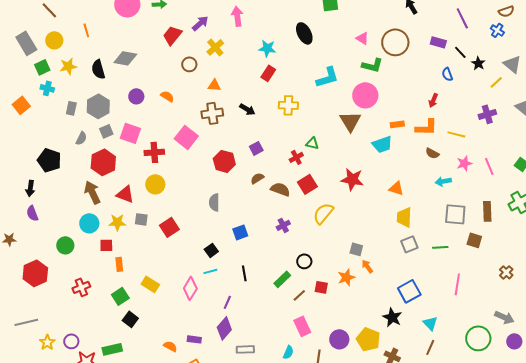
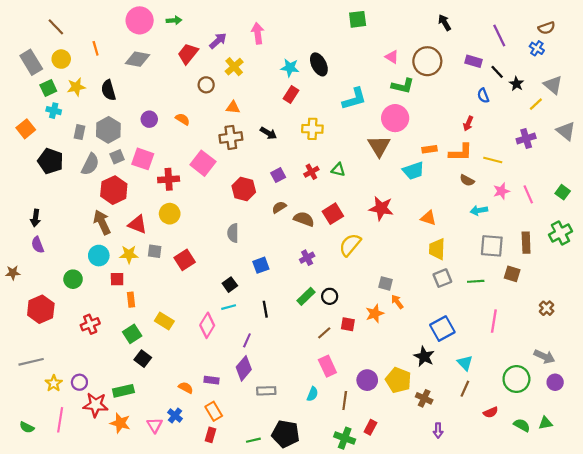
black ellipse: (304, 33) -> (319, 64), moved
gray diamond: (125, 58) -> (137, 59), moved
gray semicircle: (81, 138) -> (90, 164), size x1.5
red cross: (296, 157) -> (311, 172), moved
black pentagon: (49, 160) -> (50, 161), moved
green rectangle: (282, 279) -> (306, 296), moved

